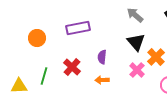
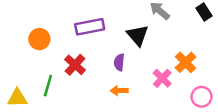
black triangle: (136, 42) -> (138, 35), moved
red cross: (72, 67) -> (75, 65), moved

